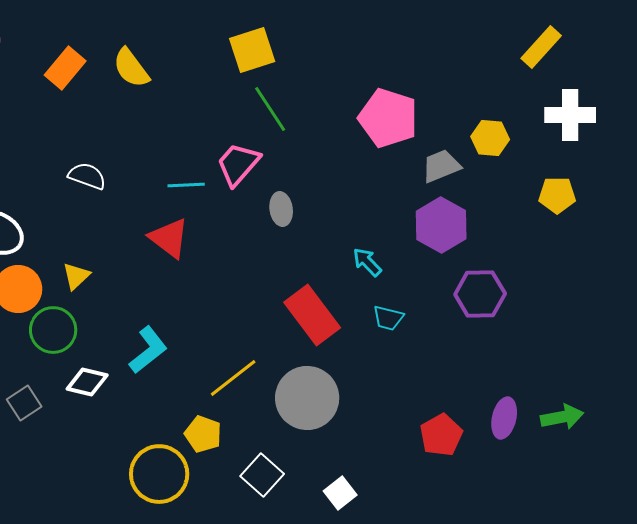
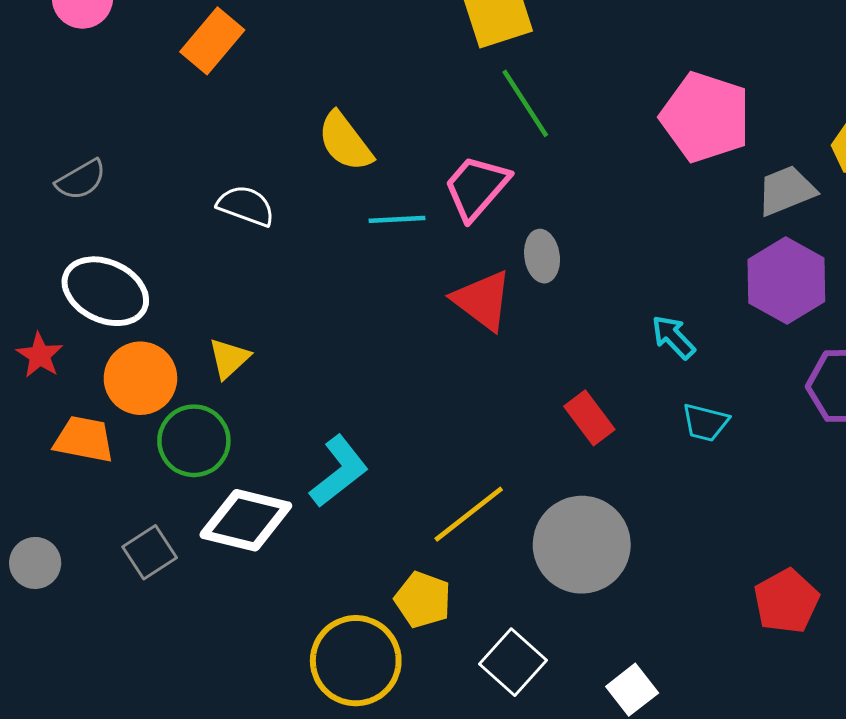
yellow semicircle: (131, 68) -> (345, 142), moved
red triangle: (169, 238) -> (482, 300), moved
red rectangle: (312, 315) -> (589, 418), size x0.6
white diamond: (87, 382) -> (246, 520), size x1.4

